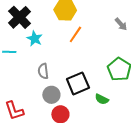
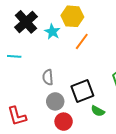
cyan star: (35, 39) -> (52, 32), moved
green semicircle: (102, 99) -> (98, 111), moved

